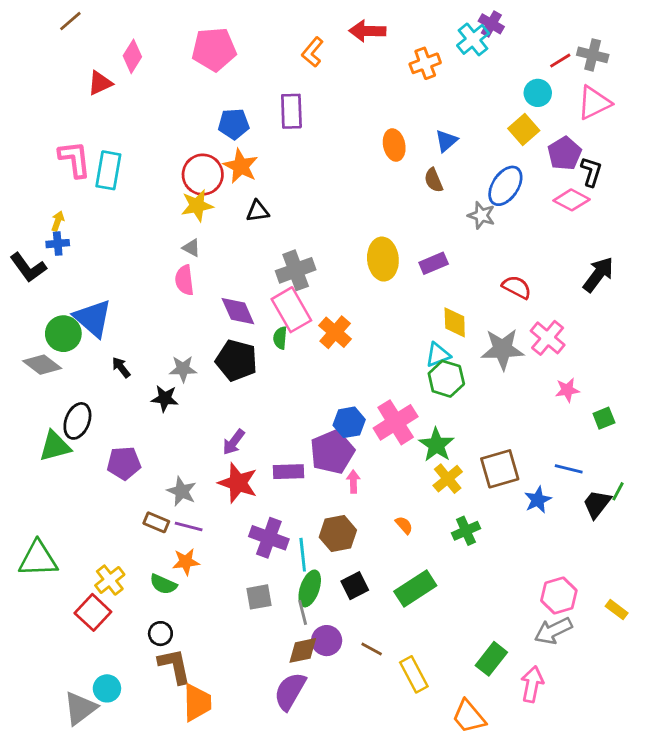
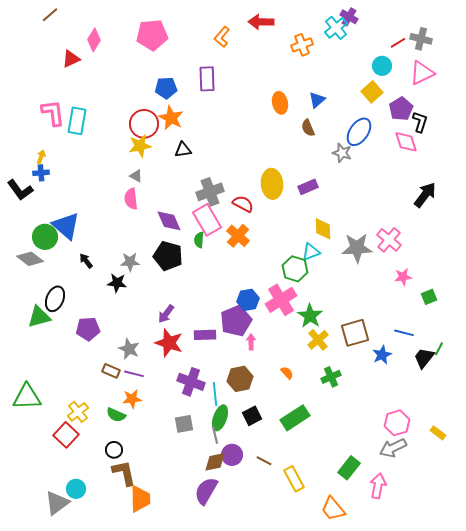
pink diamond: (572, 200) -> (406, 142), turned 45
red semicircle: (517, 287) -> (243, 204), moved
green hexagon: (446, 379) -> (295, 269), moved

